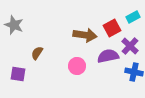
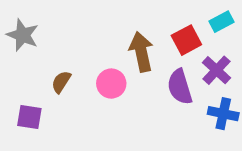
brown arrow: (85, 35) -> (141, 52), turned -110
purple semicircle: (108, 56) -> (180, 87), turned -95
pink circle: (77, 66) -> (111, 84), moved

